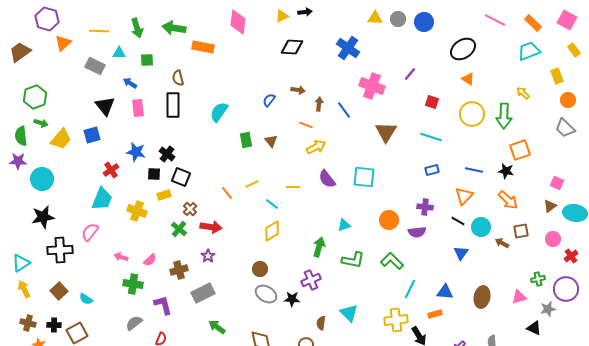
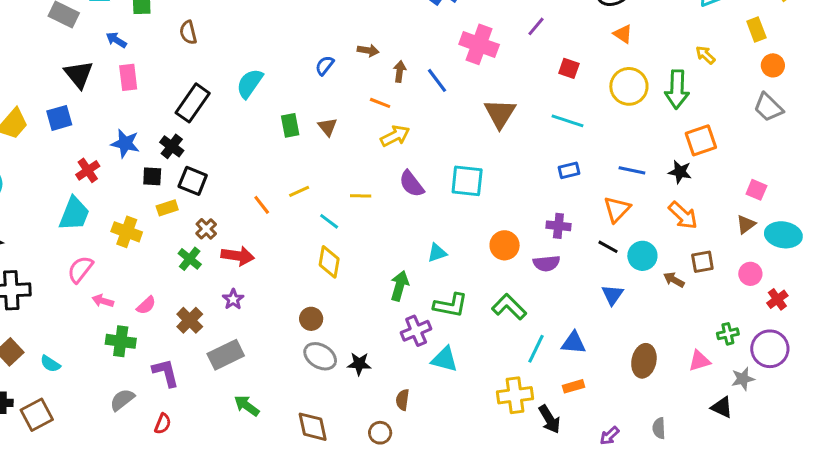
black rectangle: (173, 105) -> (193, 103), moved, turned 35
yellow diamond: (272, 231) -> (329, 262), turned -50
pink semicircle: (90, 232) -> (80, 269), moved
brown cross: (179, 270) -> (190, 320), turned -30
purple cross: (311, 280) -> (416, 331), moved
blue triangle: (445, 292) -> (573, 343), moved
cyan triangle: (349, 313) -> (445, 359), moved, turned -30

